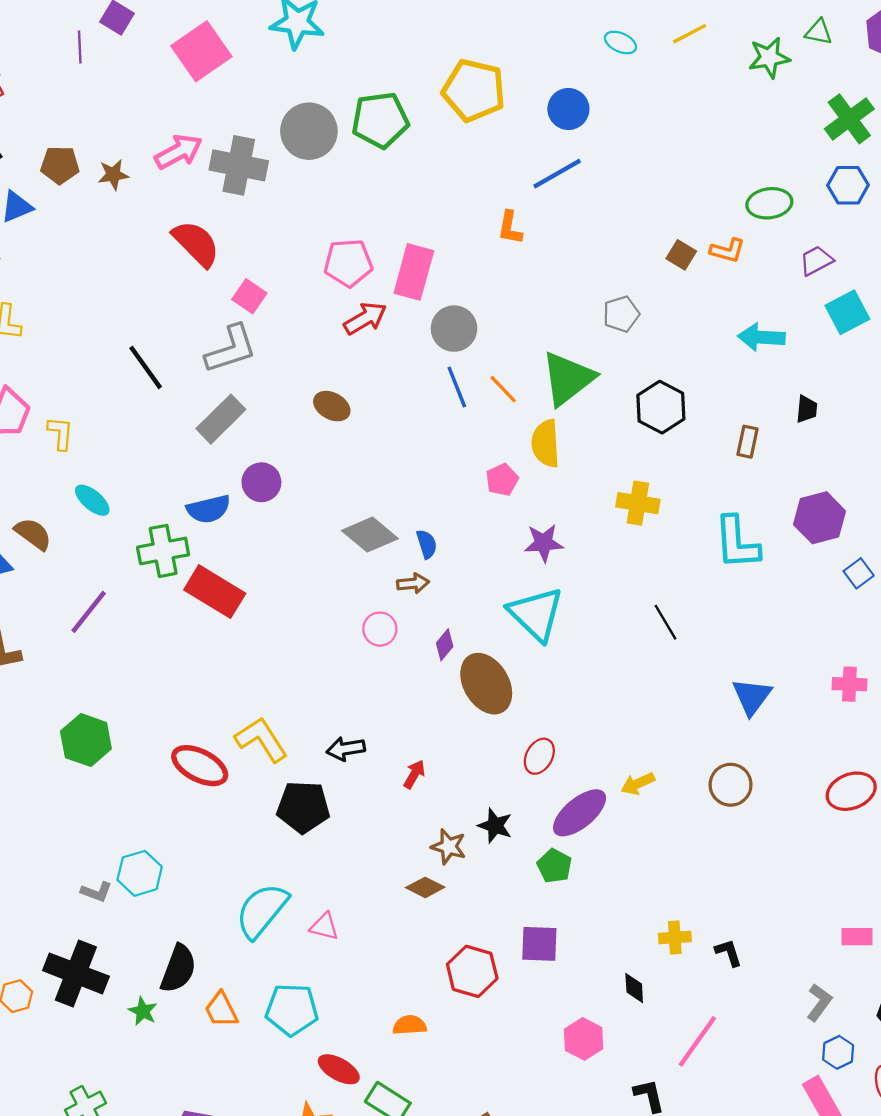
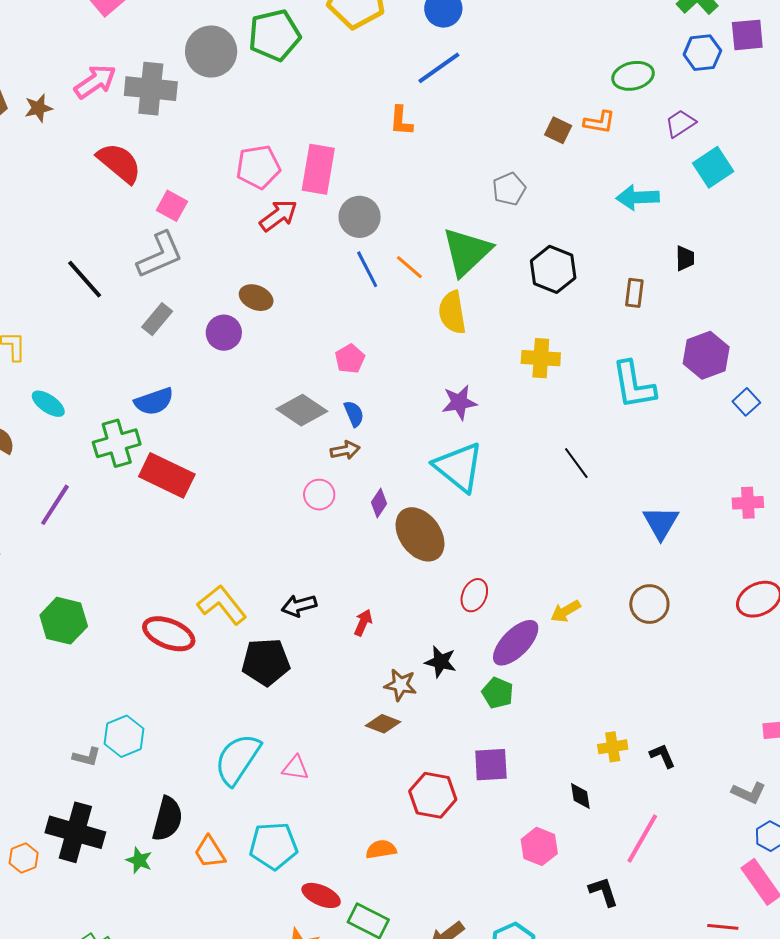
gray rectangle: (221, 419) -> (157, 319), size x0.7
pink pentagon: (502, 480) -> (350, 359), moved
purple circle: (261, 482) -> (224, 333), moved
gray L-shape: (819, 1002) -> (749, 793), turned 84

